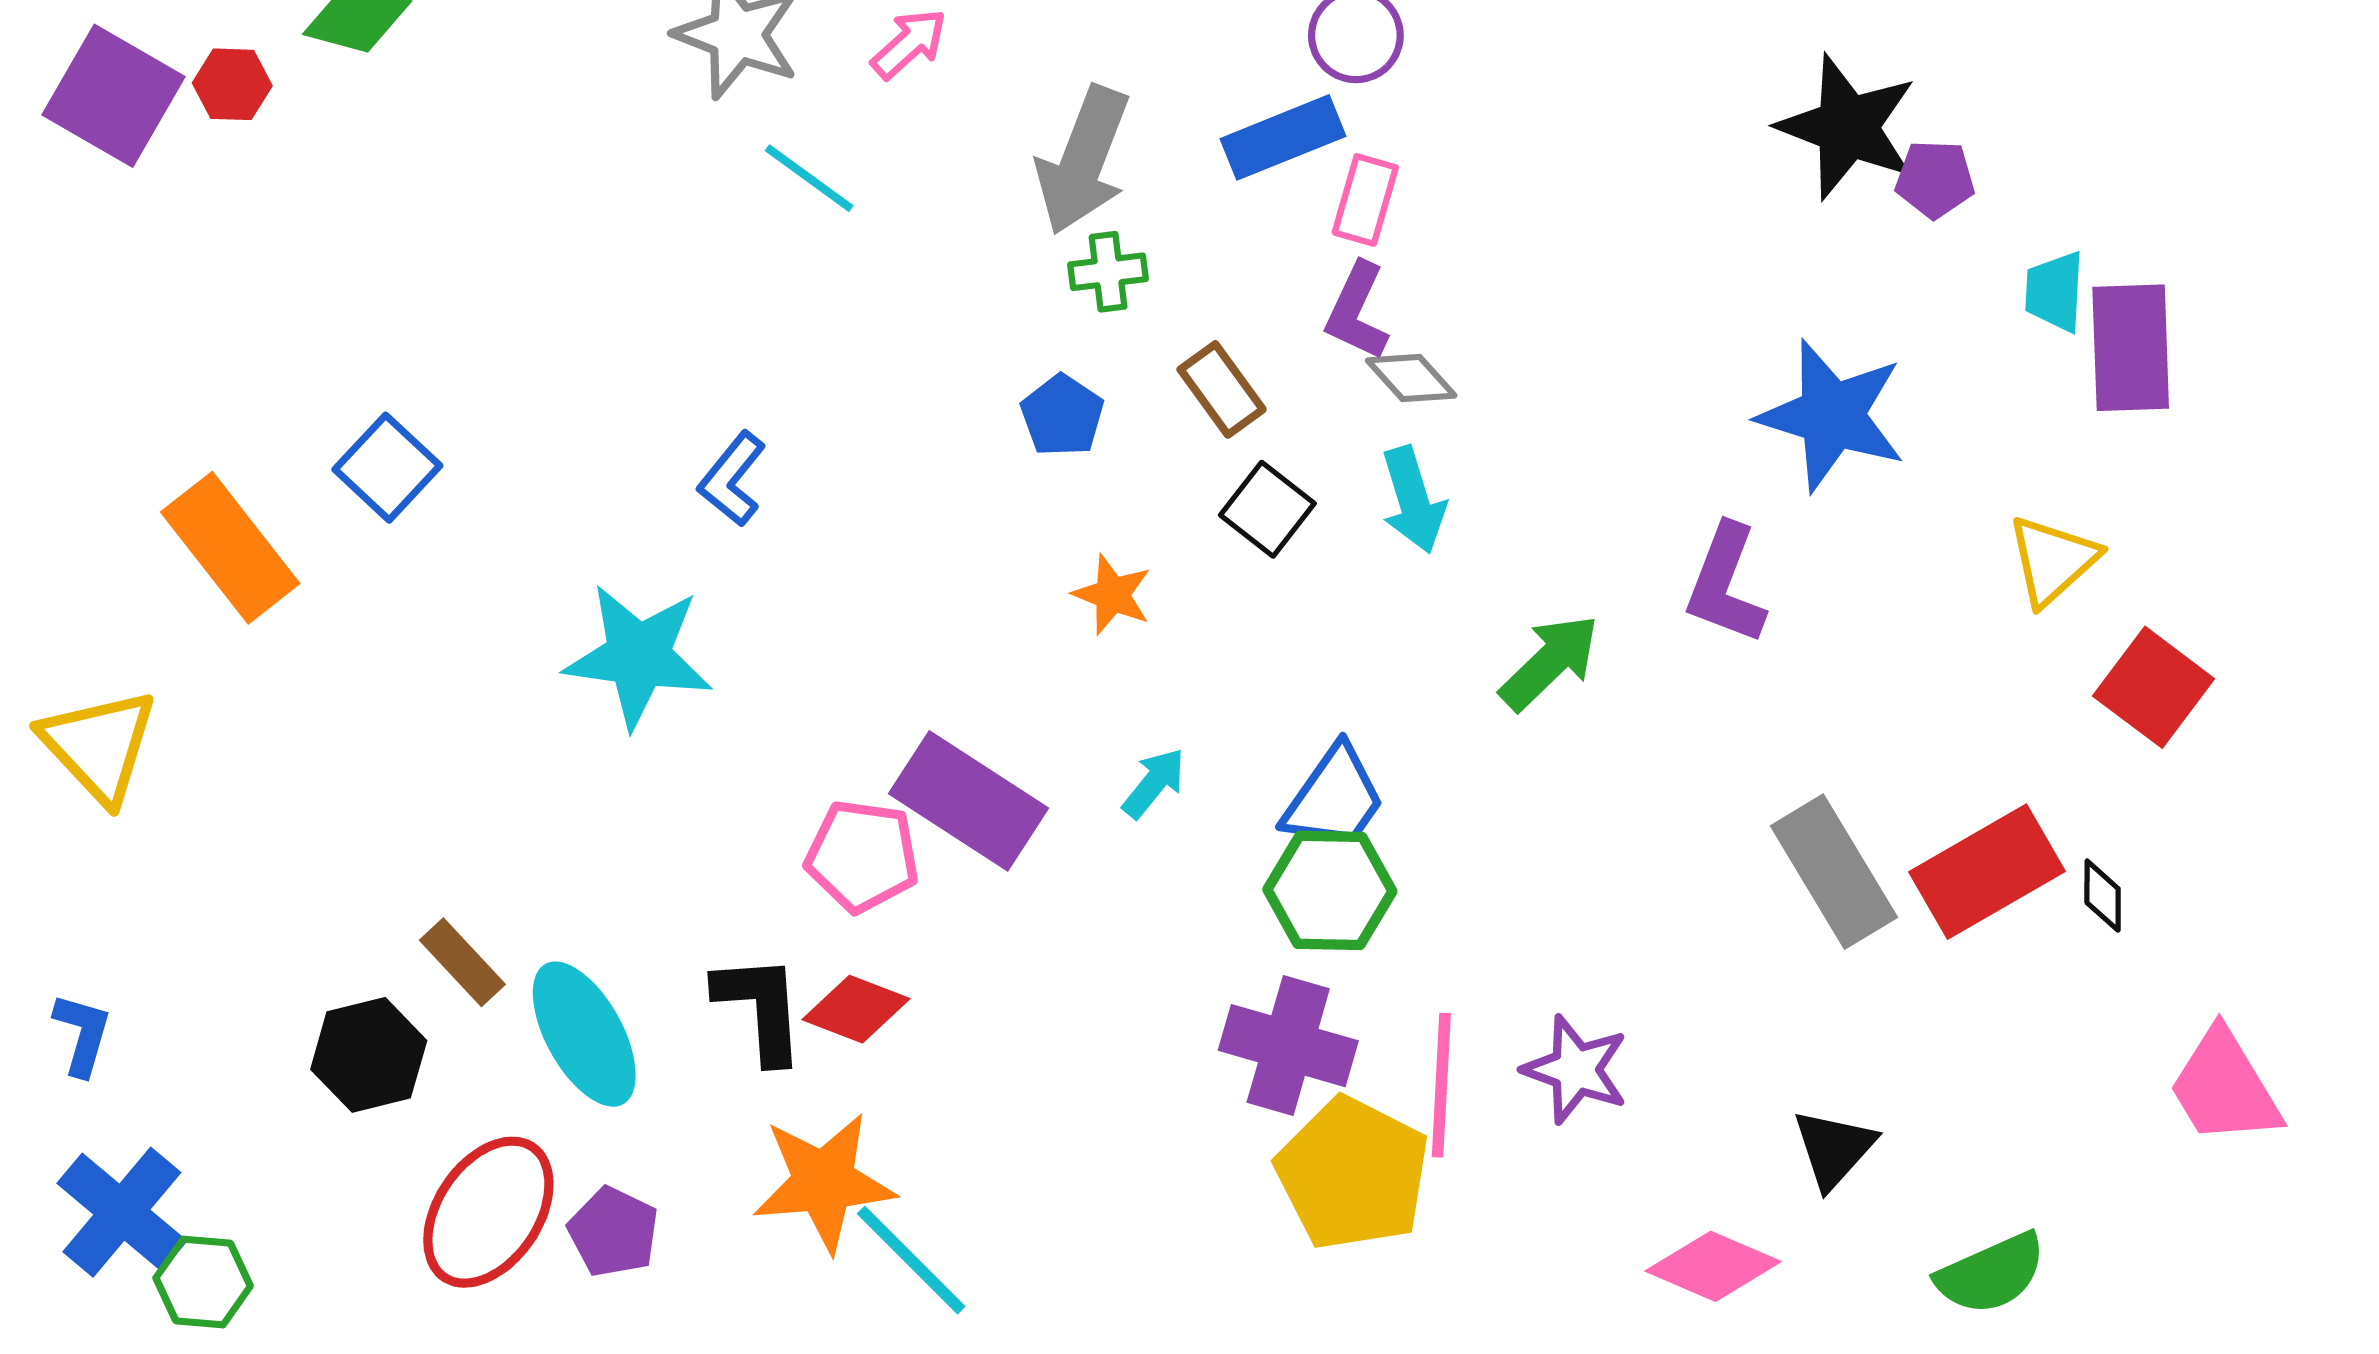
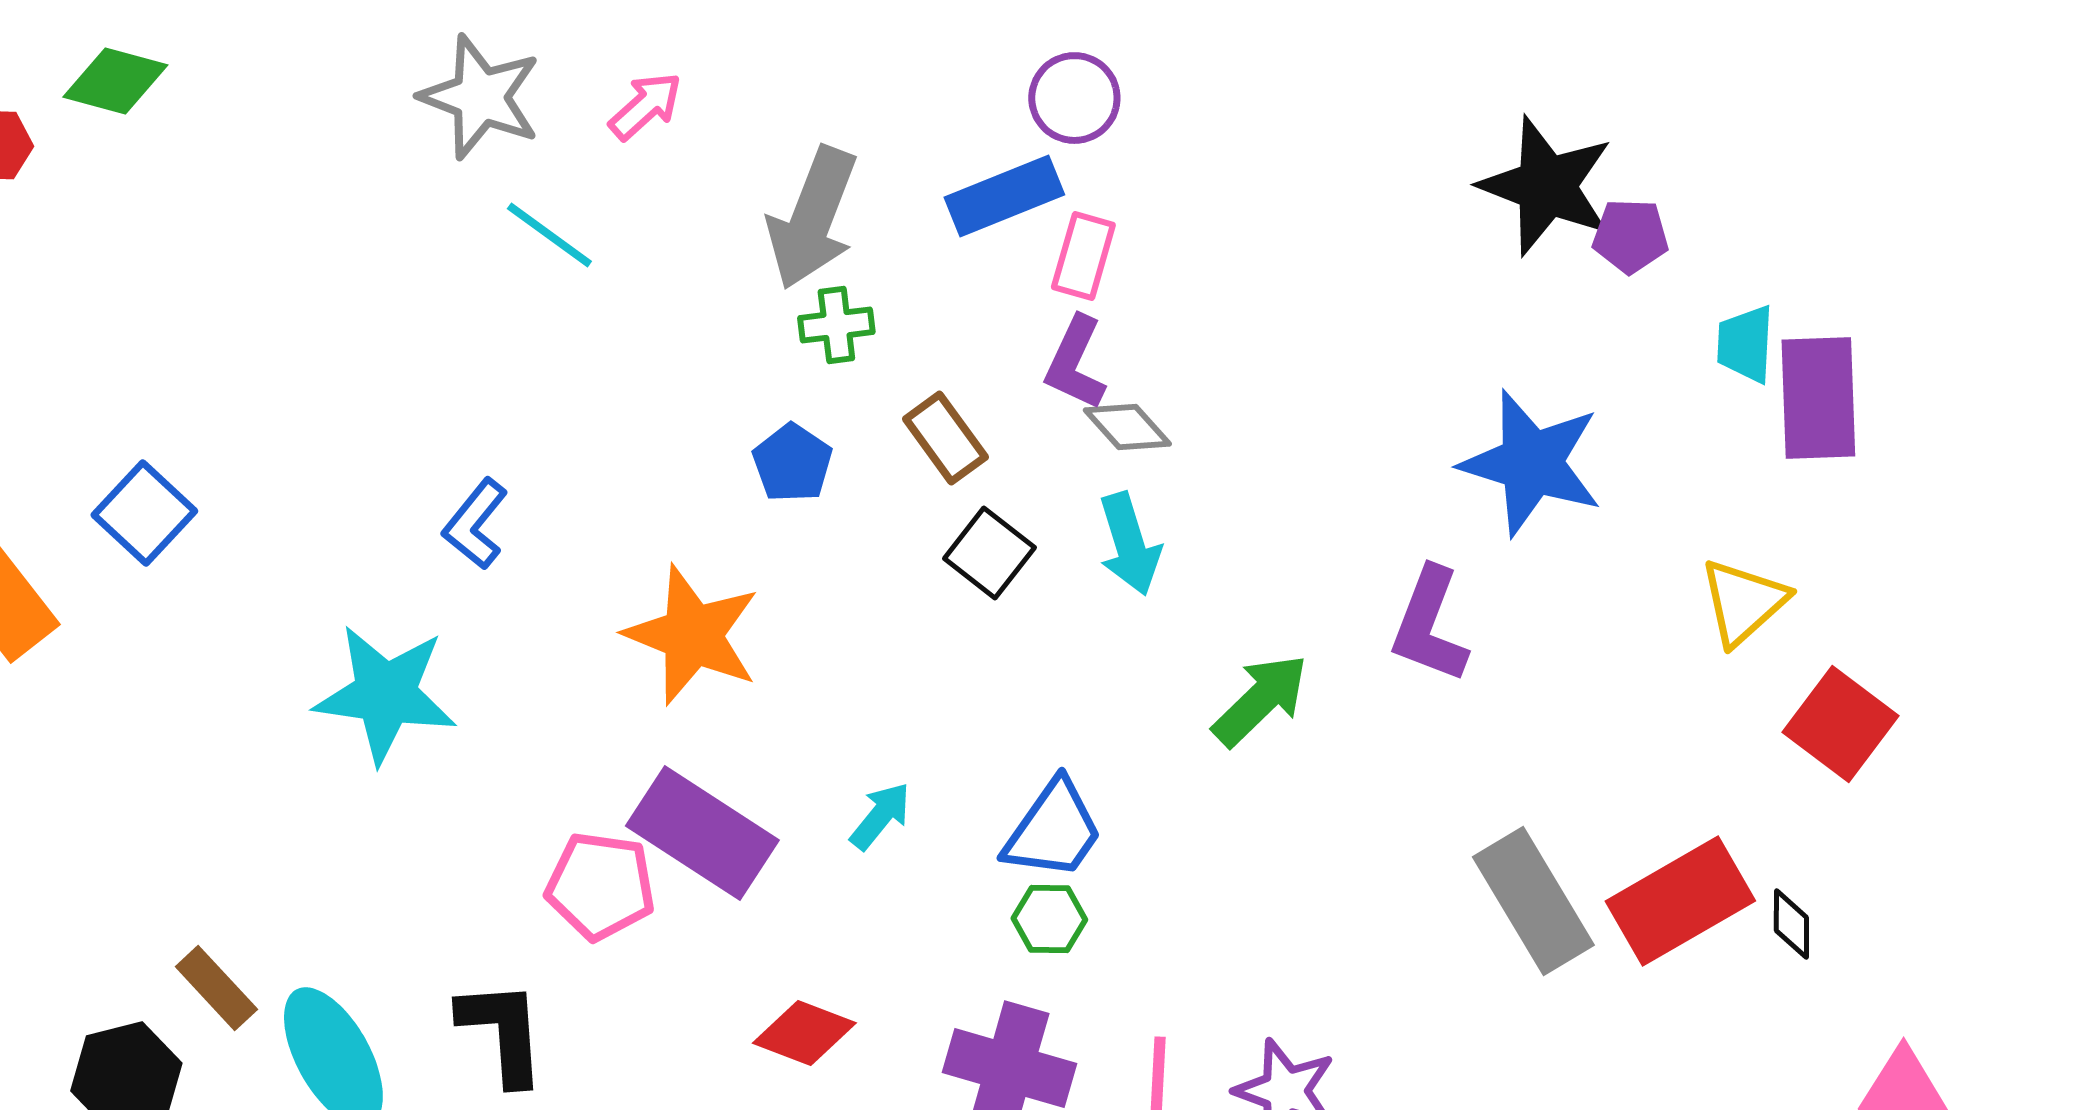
orange star: (1112, 595) -> (692, 635), moved, size x1.8
green hexagon: (1330, 890) -> (1049, 919), size x0.6
red diamond: (856, 1009) -> (804, 1033), moved

